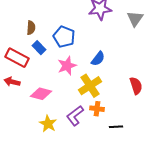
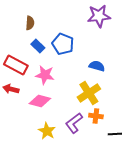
brown semicircle: (31, 28) -> (30, 23), moved
blue rectangle: (39, 48) -> (38, 46), moved
blue semicircle: (98, 59) -> (97, 66), turned -112
pink star: (67, 66) -> (45, 75), moved, turned 30

